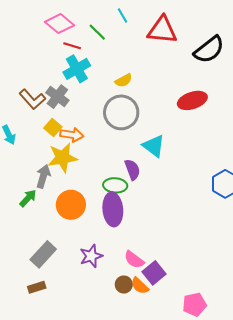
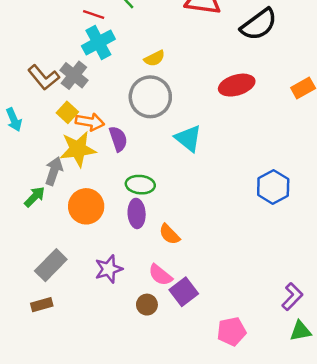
purple semicircle: (132, 170) -> (118, 139), moved
purple ellipse: (113, 209) -> (137, 213), size x0.7
orange semicircle: (140, 286) -> (169, 234), moved

